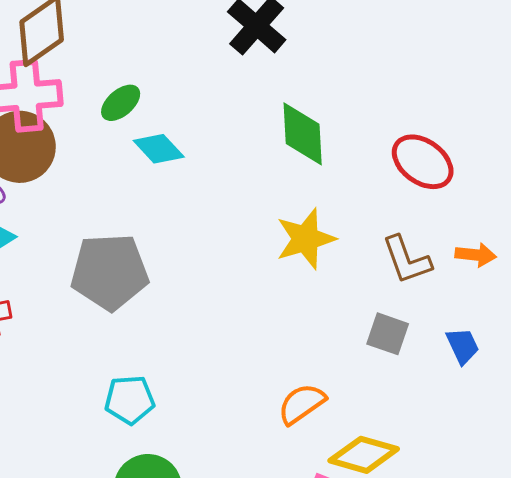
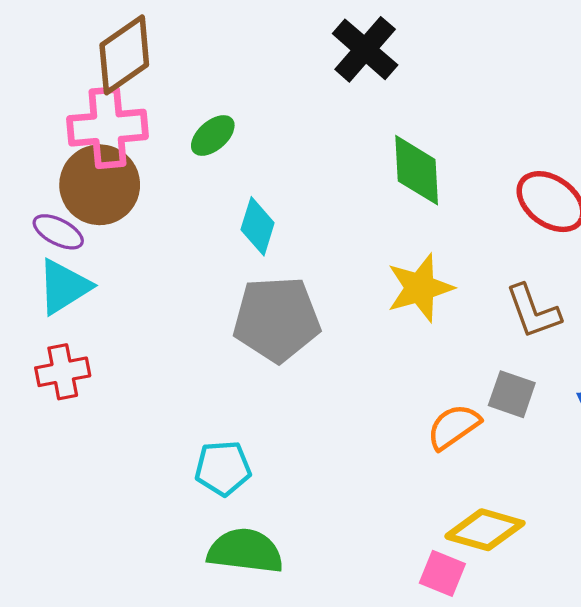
cyan diamond: (159, 149) -> (258, 226), moved, turned 60
gray pentagon: (110, 272) -> (277, 319), moved
orange semicircle: (302, 404) -> (454, 427), moved

